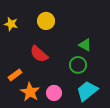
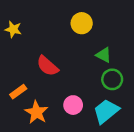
yellow circle: (46, 21) -> (82, 23), moved
green circle: (78, 65) -> (112, 79), moved
pink circle: (54, 93) -> (73, 105), moved

